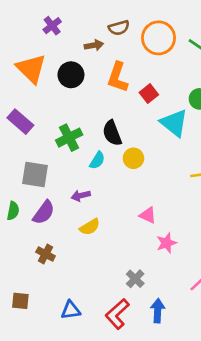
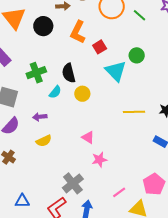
gray cross: (135, 279) -> (73, 183), size x1.5

